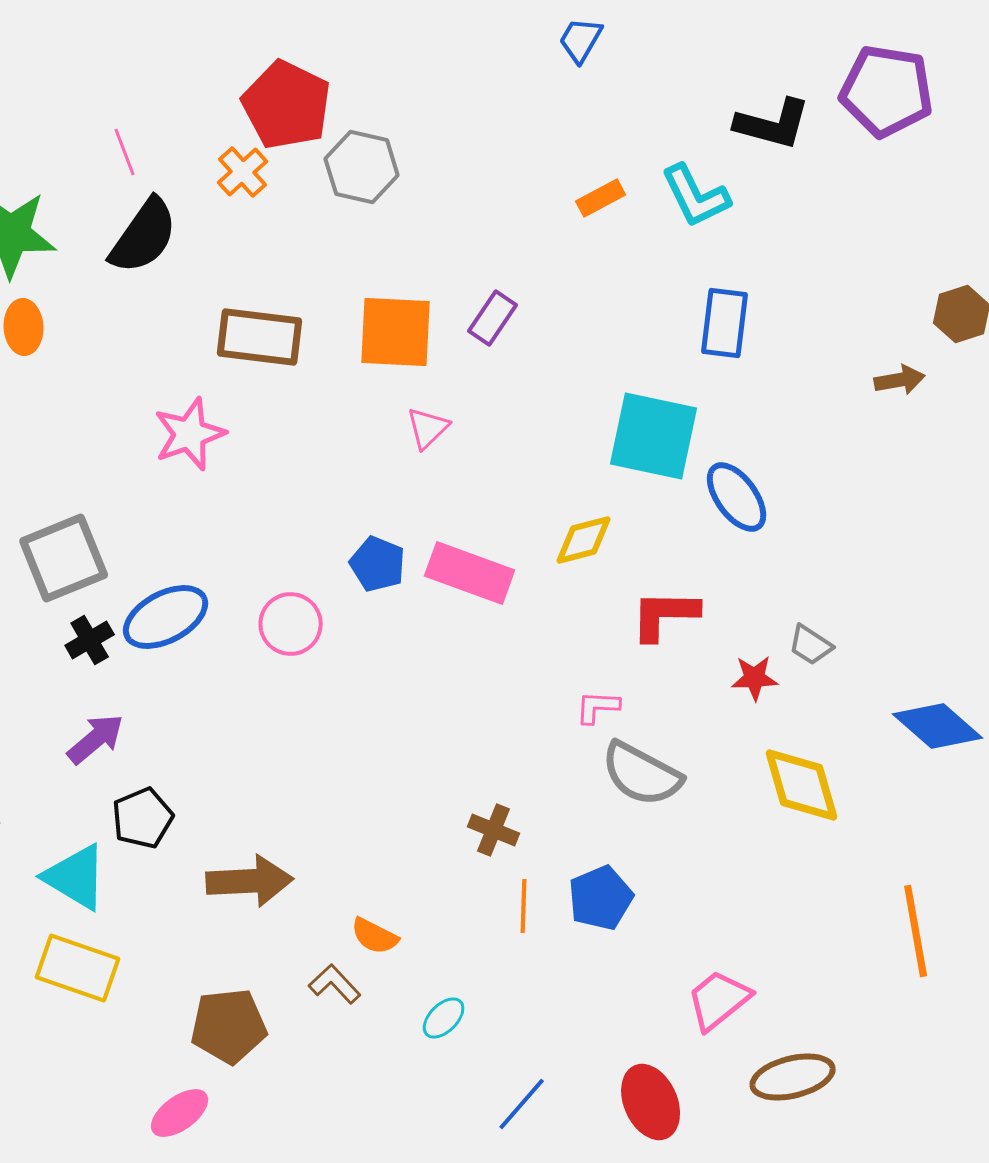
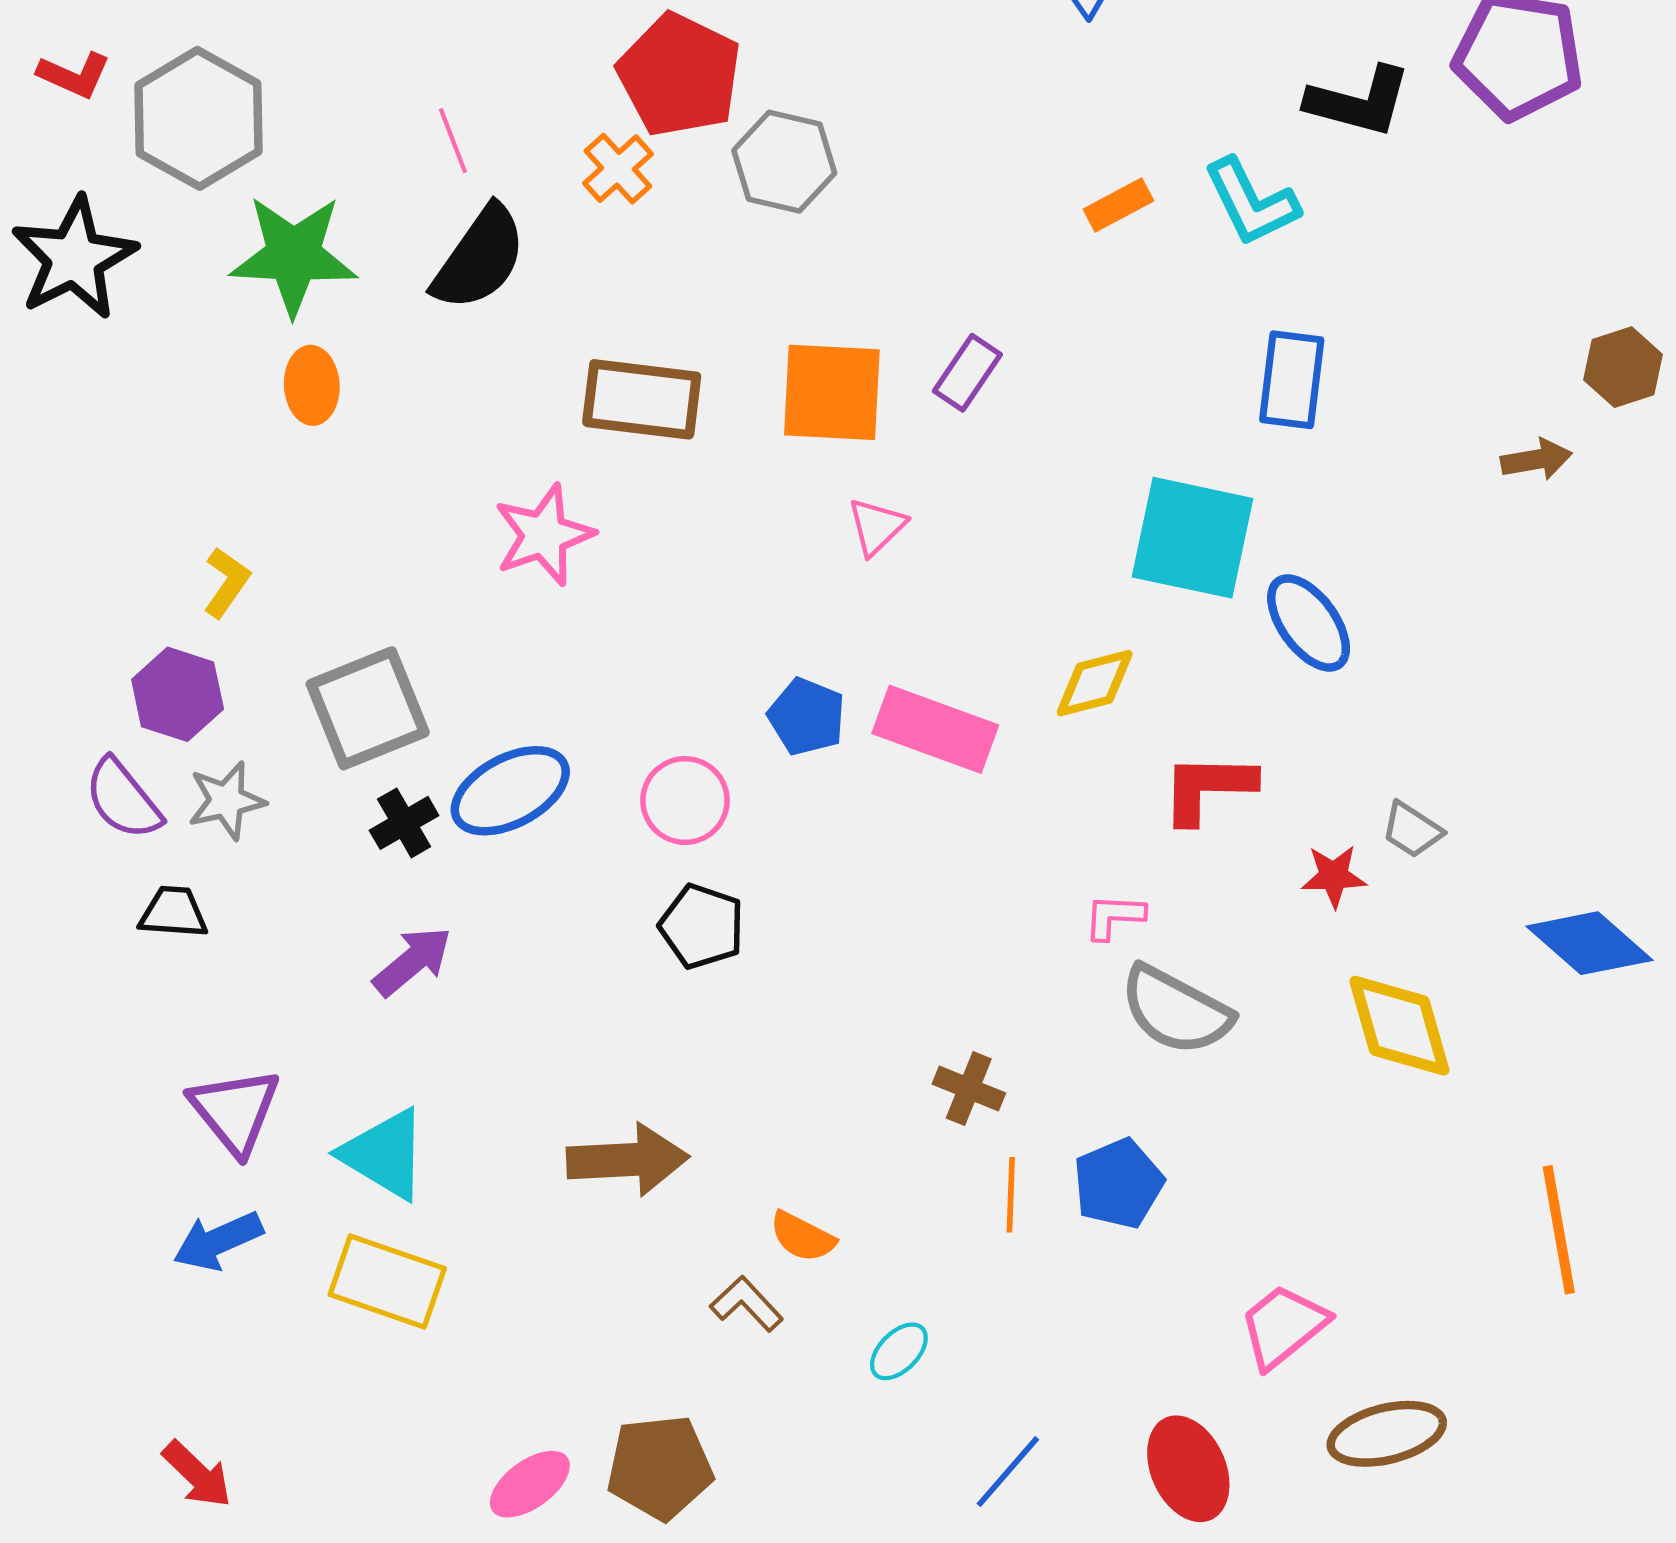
black pentagon: (143, 818) -> (702, 926), moved, turned -30
brown pentagon: (229, 1026) -> (660, 1467), moved

